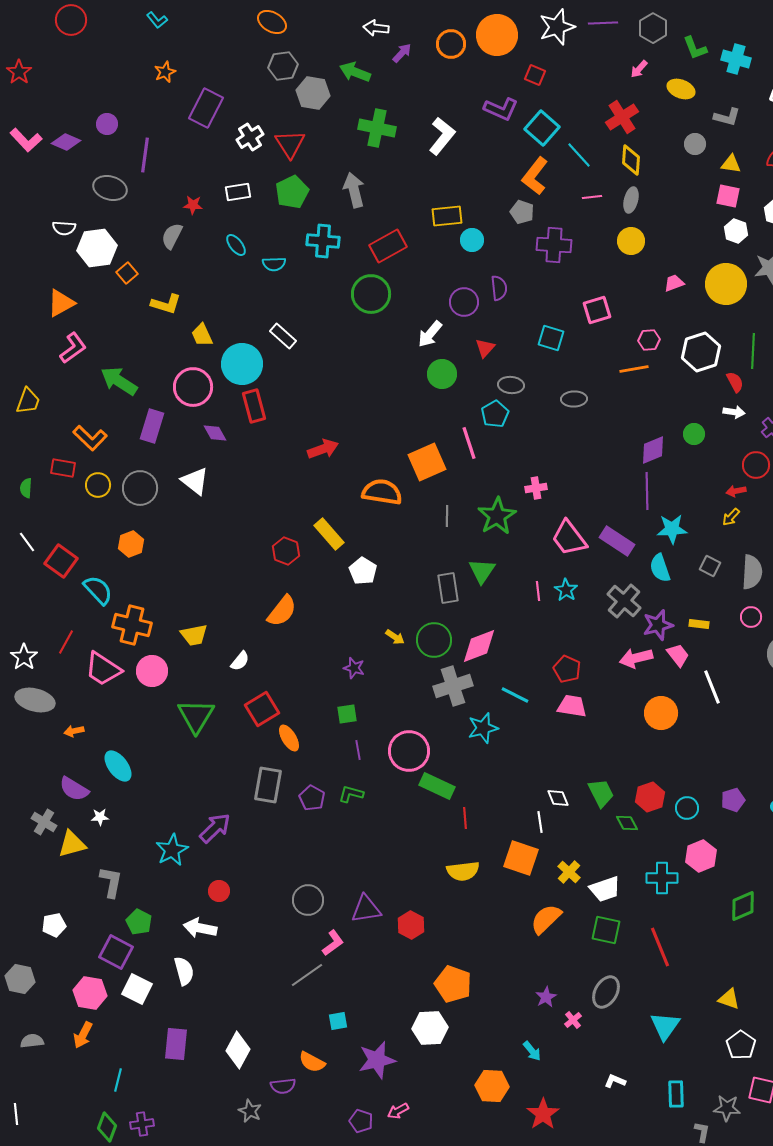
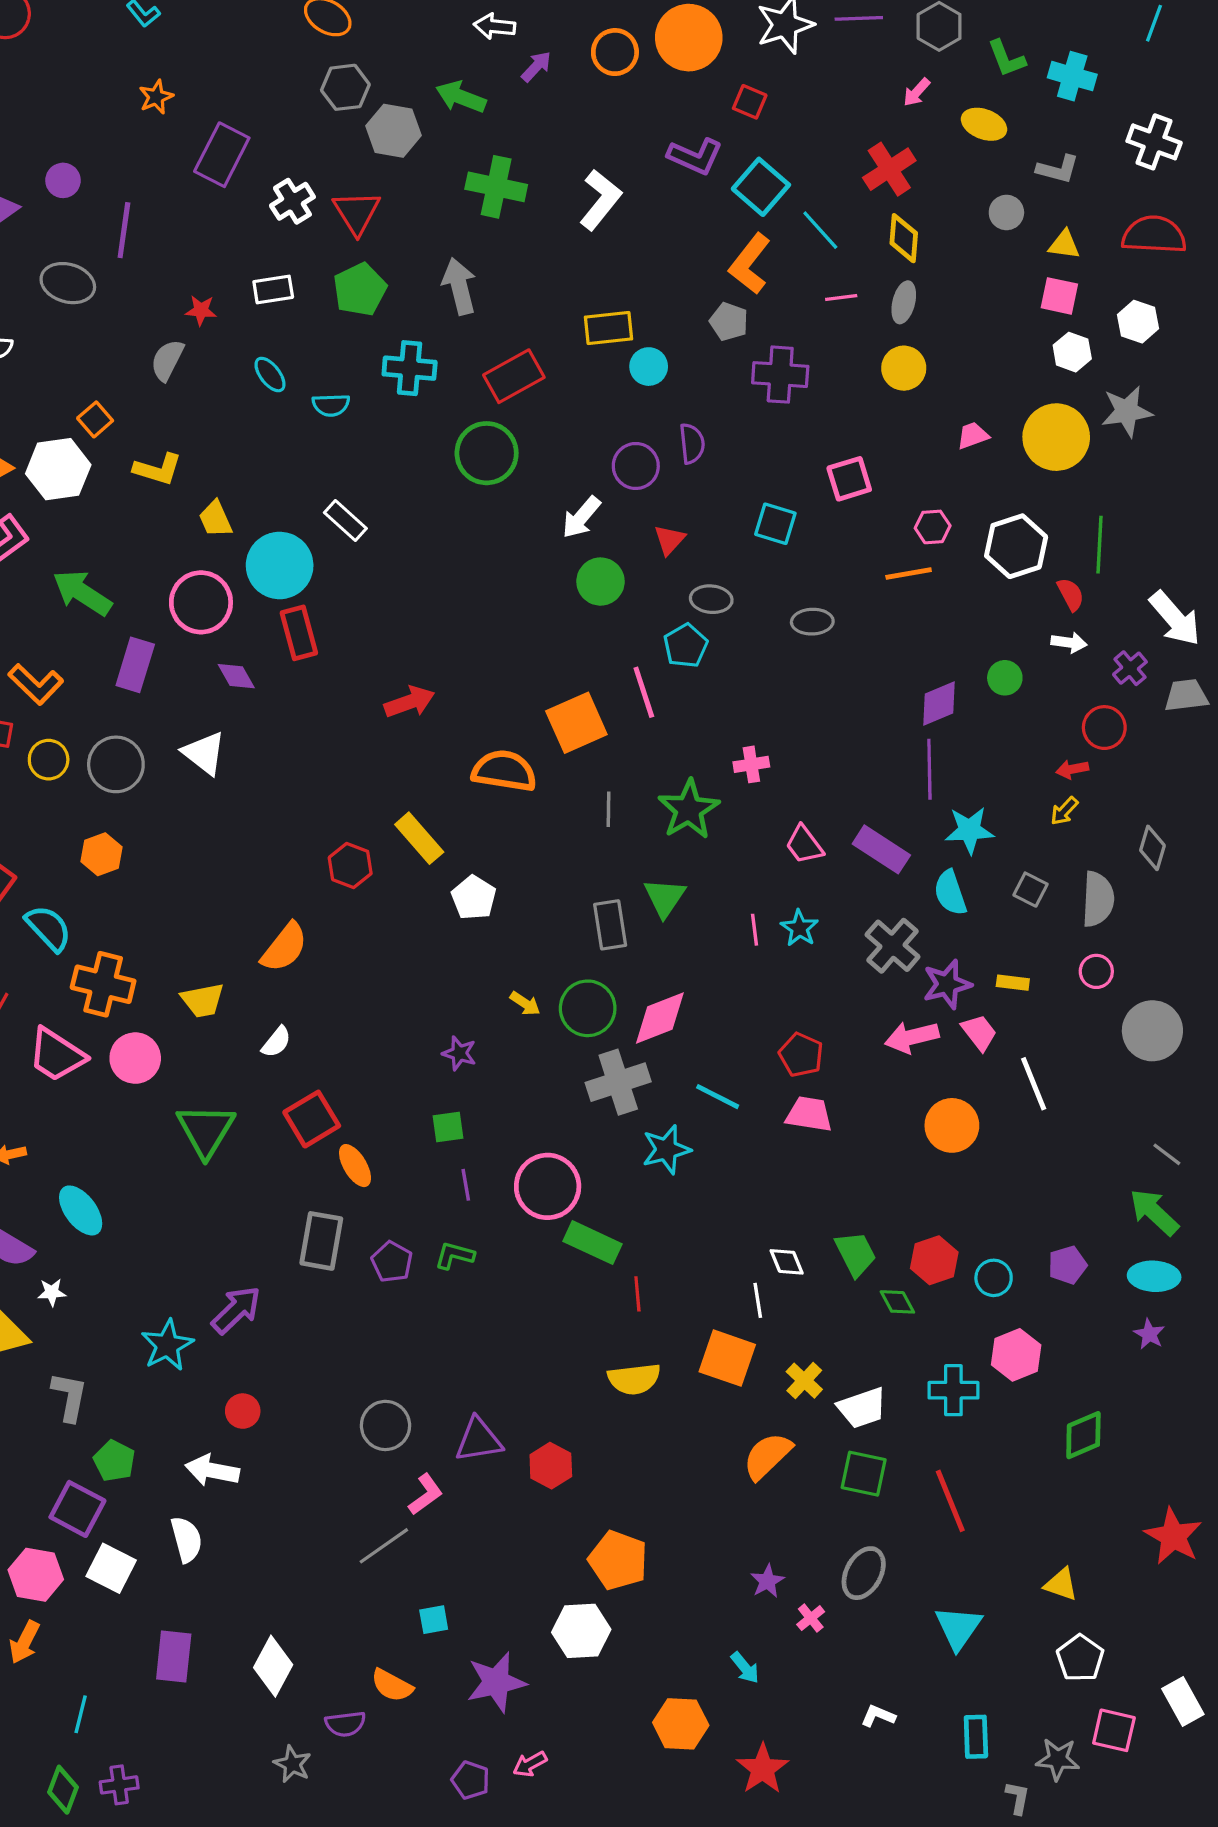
white hexagon: (97, 248) -> (58, 469), moved
pink trapezoid: (569, 538) -> (804, 845), size x0.7
orange semicircle: (282, 611) -> (284, 947), moved

